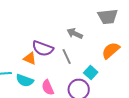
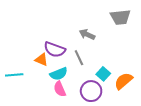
orange semicircle: (111, 50) -> (123, 81), moved
cyan semicircle: (25, 80) -> (59, 74), moved, turned -42

